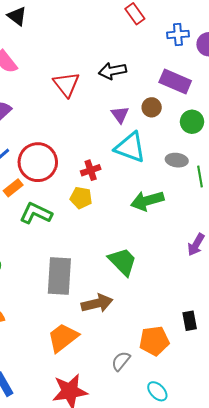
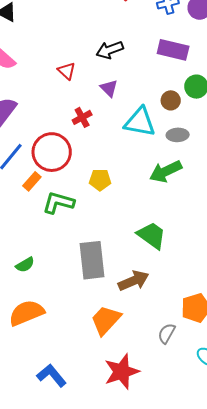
red triangle: (66, 84) -> (67, 71), size x0.7
brown circle: (152, 107) -> (171, 100), moved
purple triangle: (120, 115) -> (109, 88), moved
gray ellipse: (177, 160) -> (178, 135), moved
red cross: (91, 170) -> (82, 117), moved

